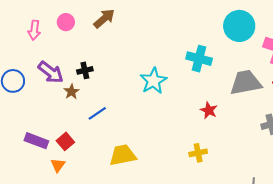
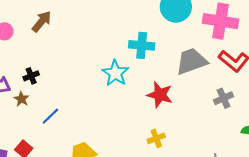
cyan star: (153, 81) -> (115, 73), moved
red star: (209, 110) -> (160, 95), size x1.5

